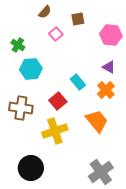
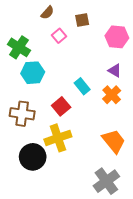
green cross: (18, 45) -> (19, 47), size x1.5
orange trapezoid: (97, 121) -> (114, 141), moved
black circle: (31, 168) -> (33, 157), moved

